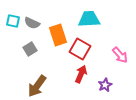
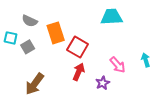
cyan trapezoid: (89, 19) -> (112, 17), moved
cyan square: (13, 21) -> (11, 38), moved
pink arrow: (120, 55) -> (118, 65), moved

